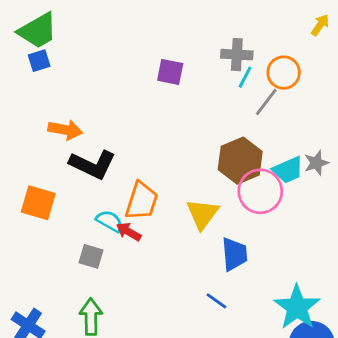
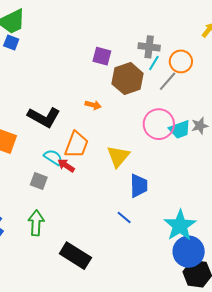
blue square: (39, 61) -> (11, 42), turned 35
orange arrow: (65, 130) -> (93, 105), moved, size x0.7
brown hexagon: (240, 161) -> (128, 79), moved
pink circle: (260, 191) -> (159, 124), moved

